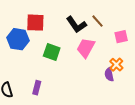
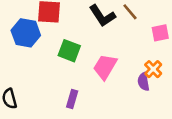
pink trapezoid: (86, 48) -> (105, 67), moved
purple rectangle: (37, 88) -> (72, 99), moved

